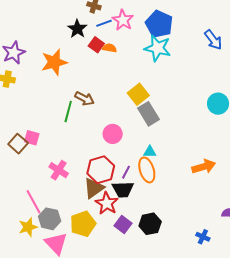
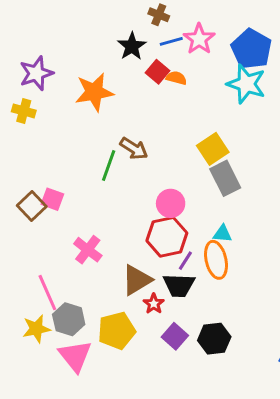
red hexagon: (101, 170) -> (167, 237), moved
red star: (107, 203) -> (154, 304), size x0.6

